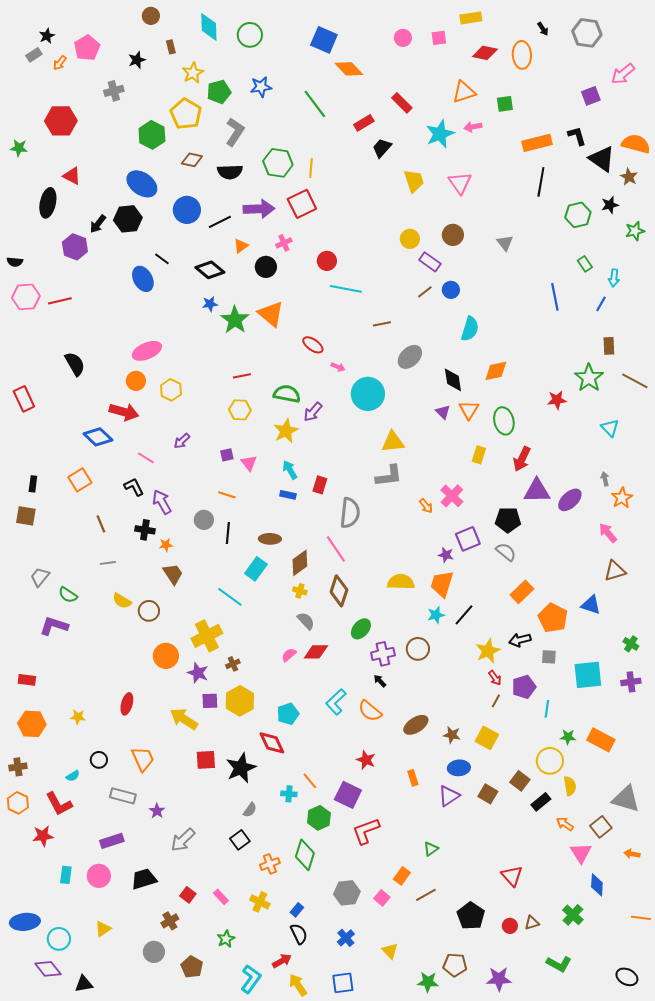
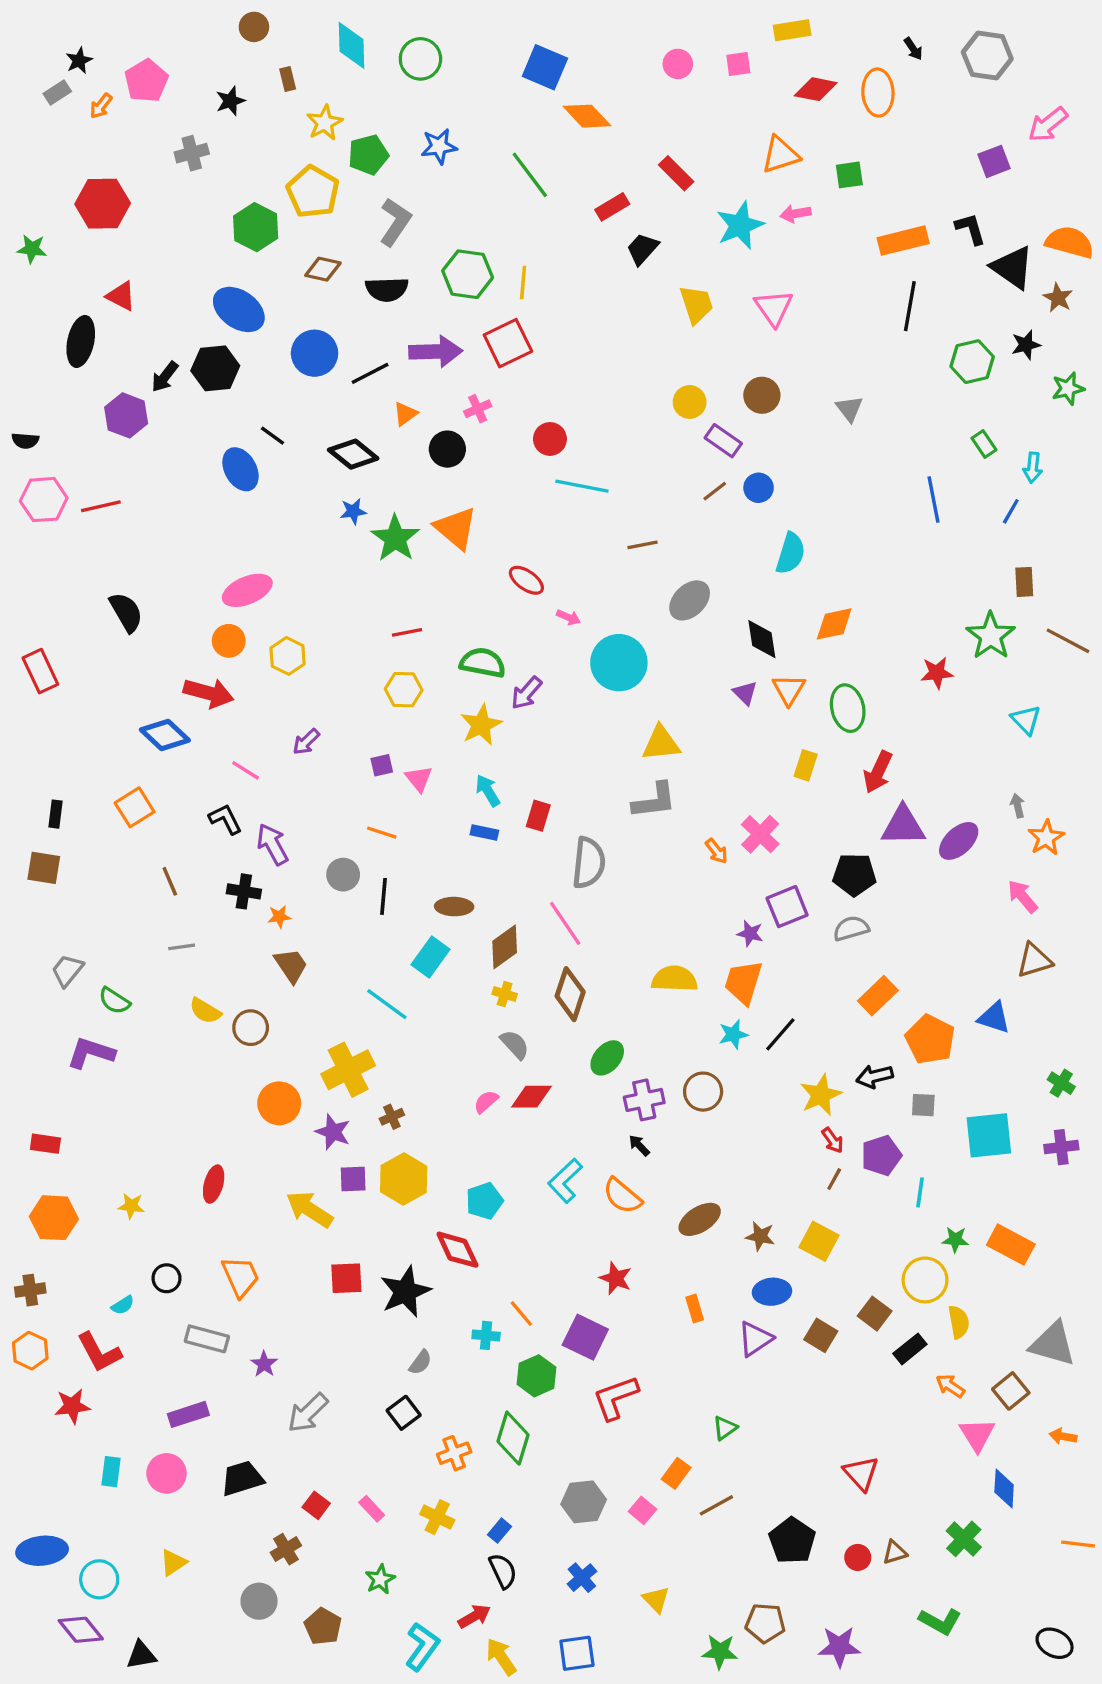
gray semicircle: (506, 552) -> (851, 928), turned -55

